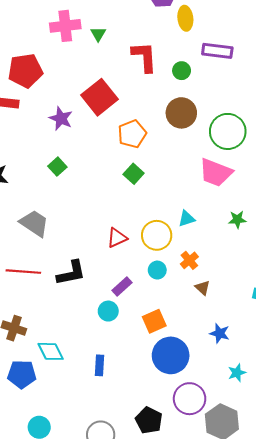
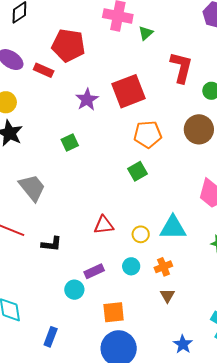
cyan triangle: (187, 219) -> (173, 228), size x1.6
yellow circle: (157, 235) -> (141, 234), size x0.6
black L-shape: (71, 273) -> (51, 244), size x0.7
blue star: (220, 333) -> (183, 344), moved

